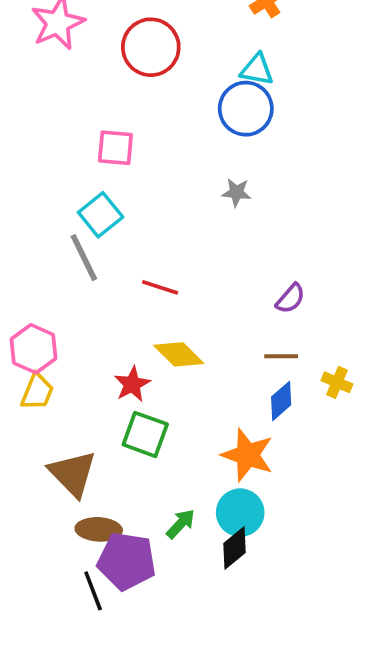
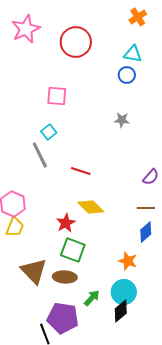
blue circle: (246, 109) -> (127, 75), size x0.6
cyan square: (101, 215) -> (49, 132), size x0.7
orange star: (248, 455) -> (128, 261), size x0.7
brown ellipse: (99, 529) -> (65, 277), moved

